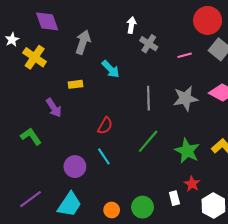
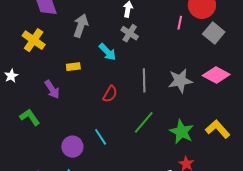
white star: (12, 40) -> (11, 76), moved
gray cross: (149, 44) -> (130, 33), moved
pink line: (185, 55) -> (180, 23), moved, turned -64
red semicircle: (105, 126) -> (110, 94), moved

